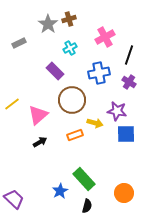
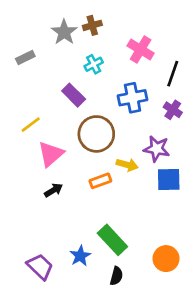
pink cross: (105, 37) -> (141, 50), turned -30
yellow line: (12, 104) -> (31, 125), moved
purple trapezoid: (14, 199) -> (40, 267), moved

